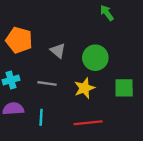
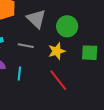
gray triangle: (58, 51) -> (36, 19), size x1.5
red line: (88, 123) -> (58, 80), turned 55

